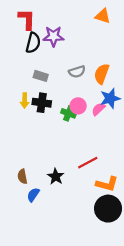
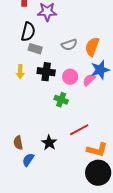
black semicircle: (33, 43) -> (28, 32), moved
black cross: (42, 103) -> (46, 72), moved
green cross: (68, 113) -> (61, 100), moved

